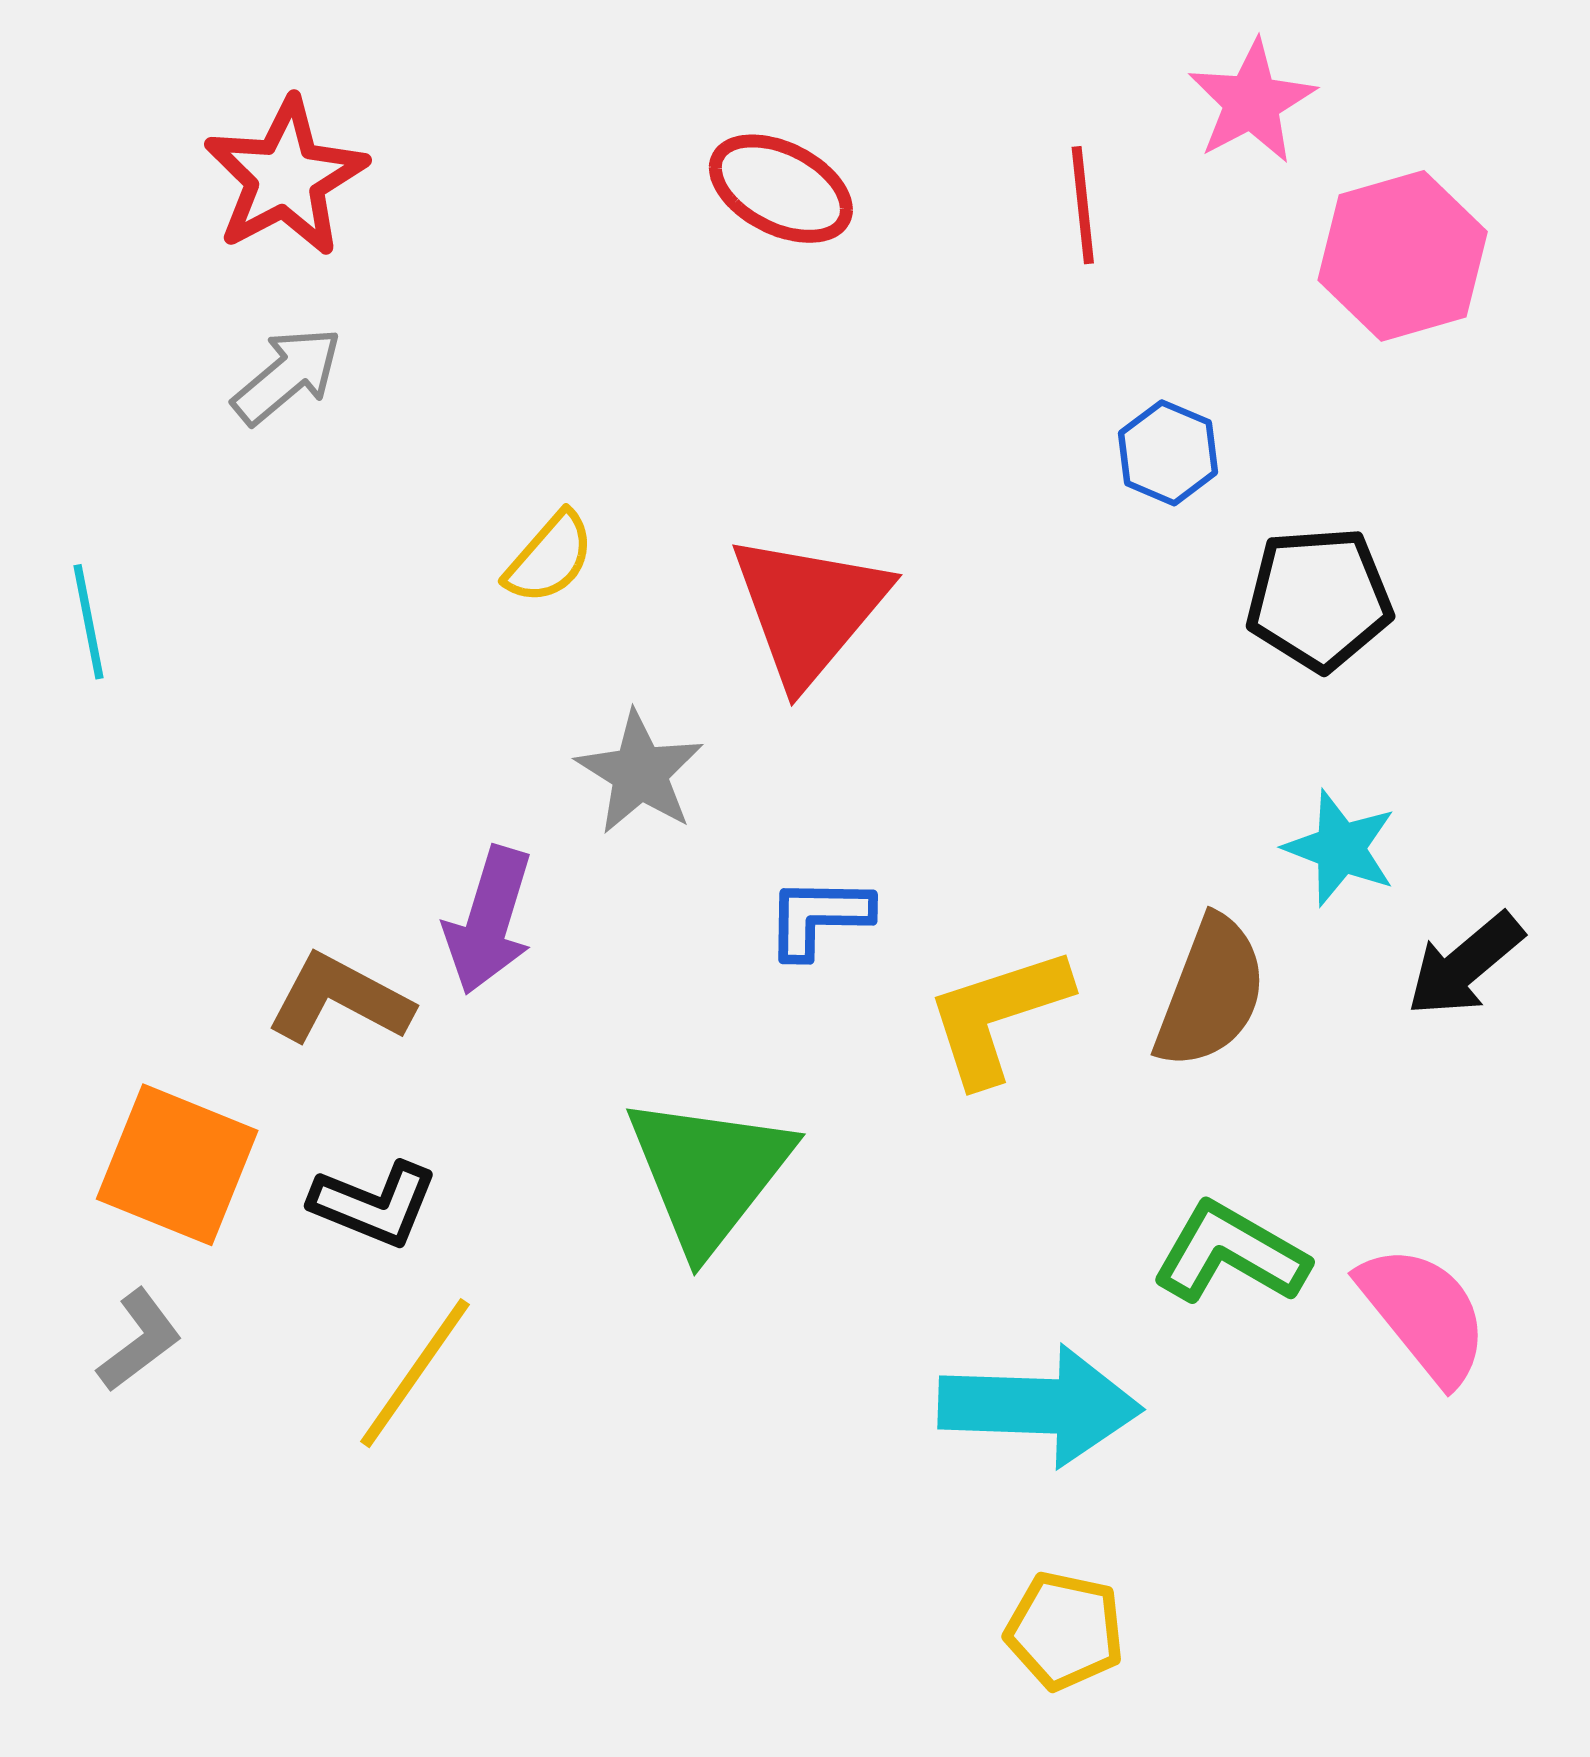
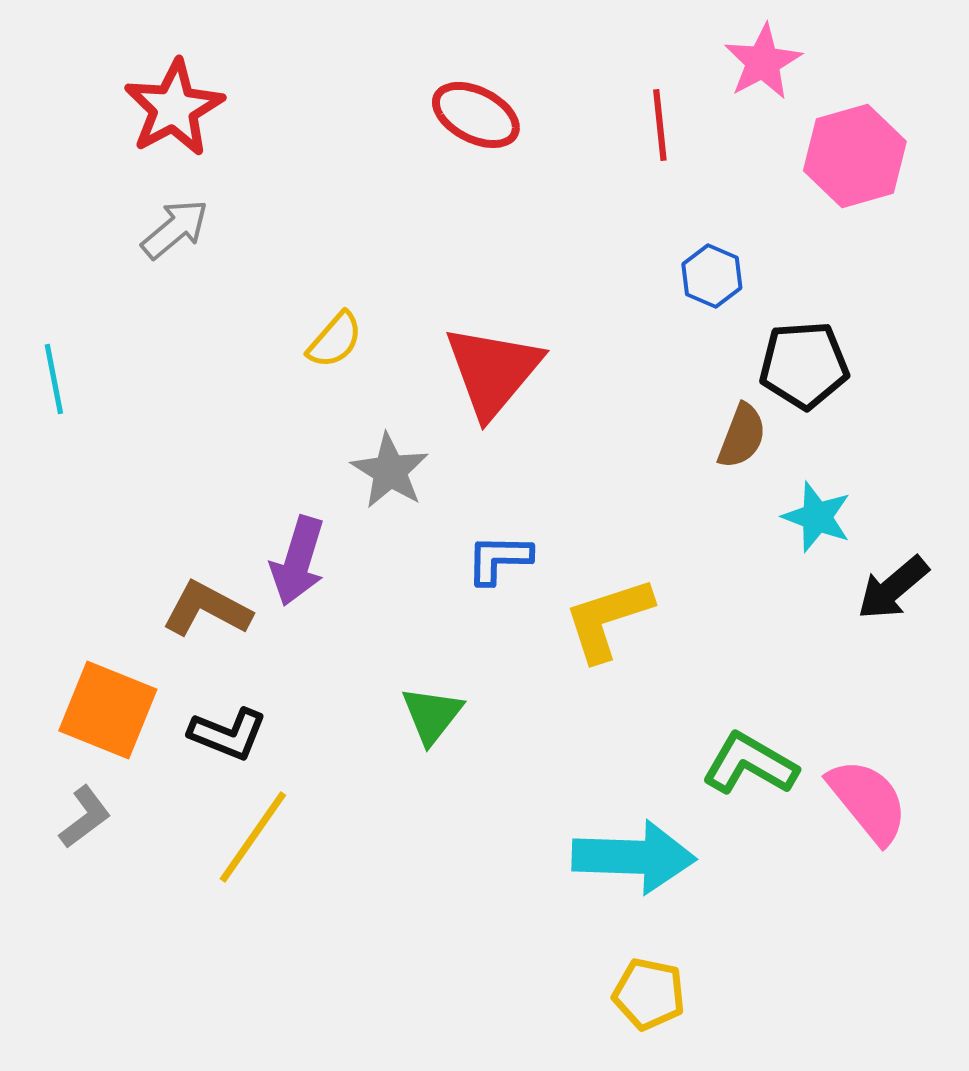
brown semicircle: (1211, 992) -> (742, 436), moved, size x0.7
green triangle: (709, 1173) -> (432, 715), size x0.6

